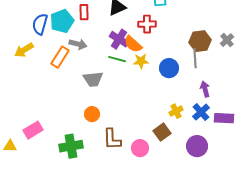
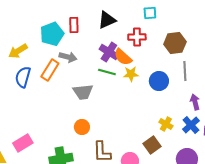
blue semicircle: (40, 24) -> (23, 77), moved
brown hexagon: (200, 41) -> (175, 43), moved
yellow arrow: (24, 50) -> (18, 51), moved
yellow cross: (176, 111) -> (166, 124), turned -32

